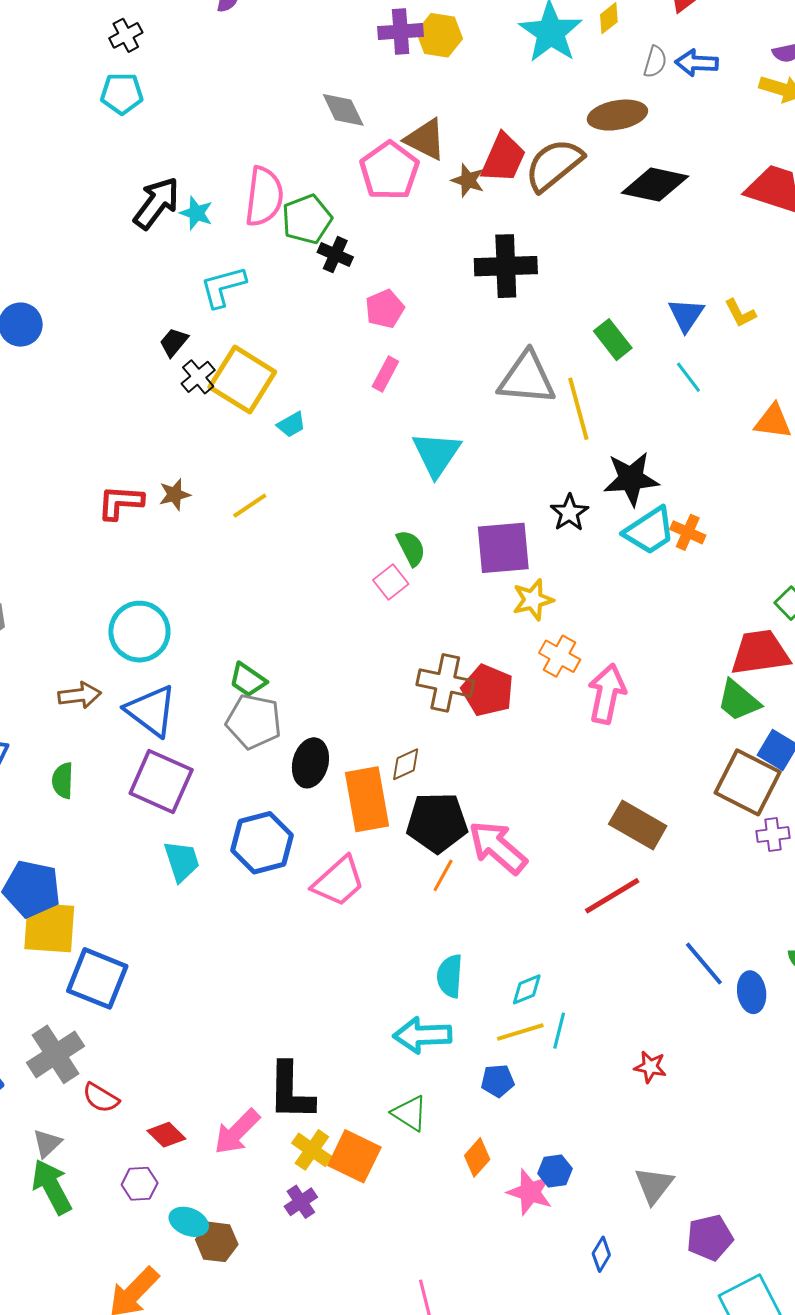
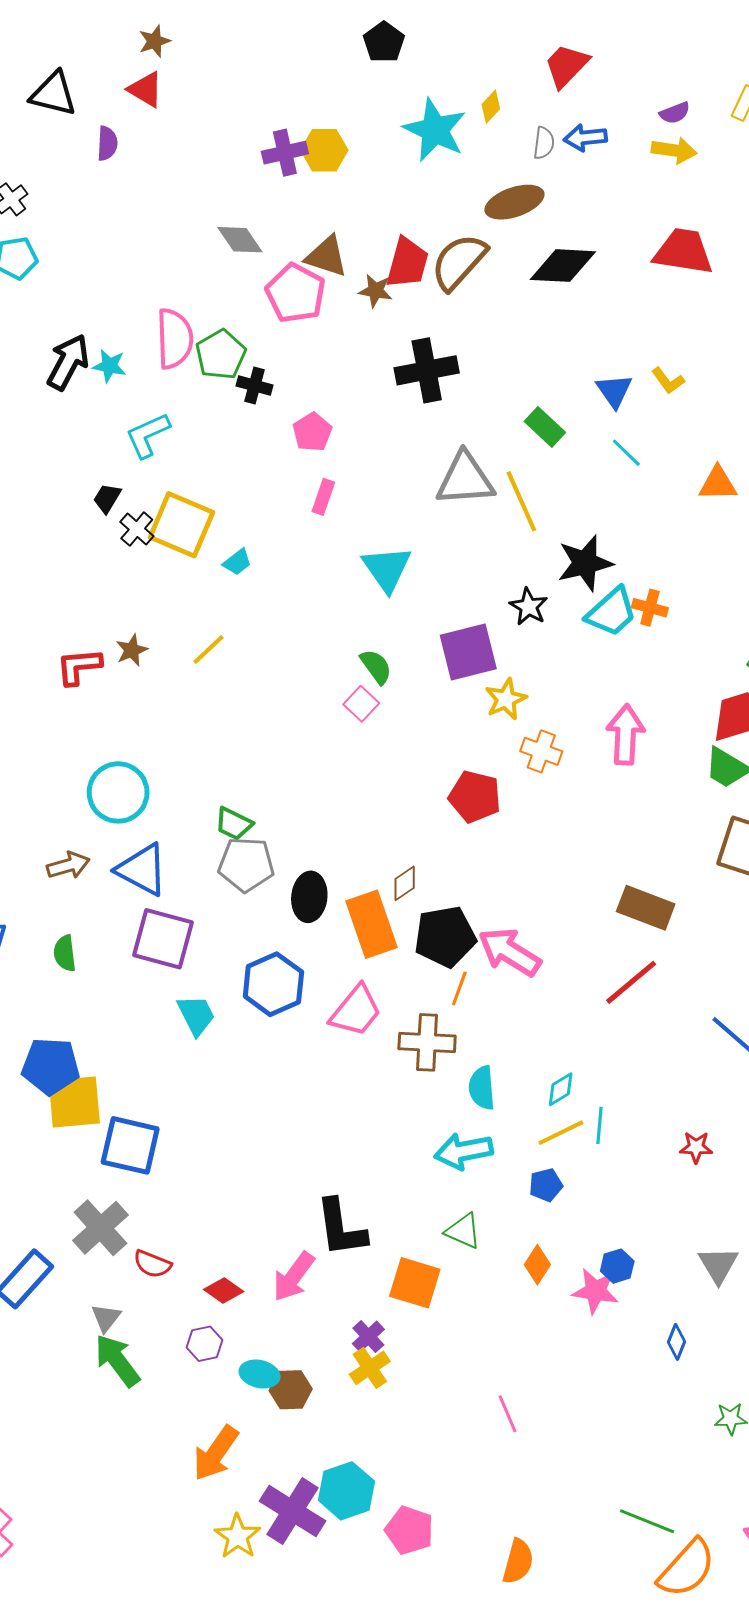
brown cross: (445, 683) -> (427, 1042), moved
pink arrow: (607, 694) -> (625, 735), moved
yellow cross: (312, 1150) -> (370, 1368), moved, turned 30

